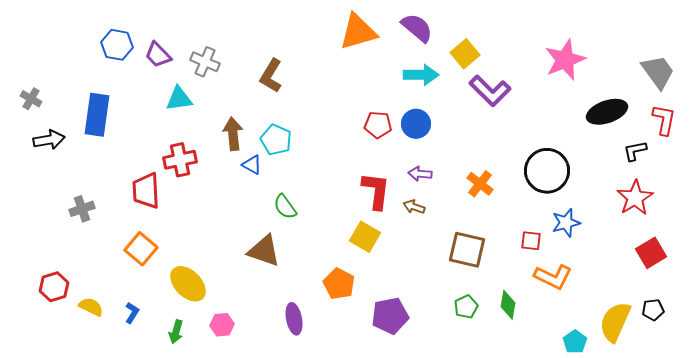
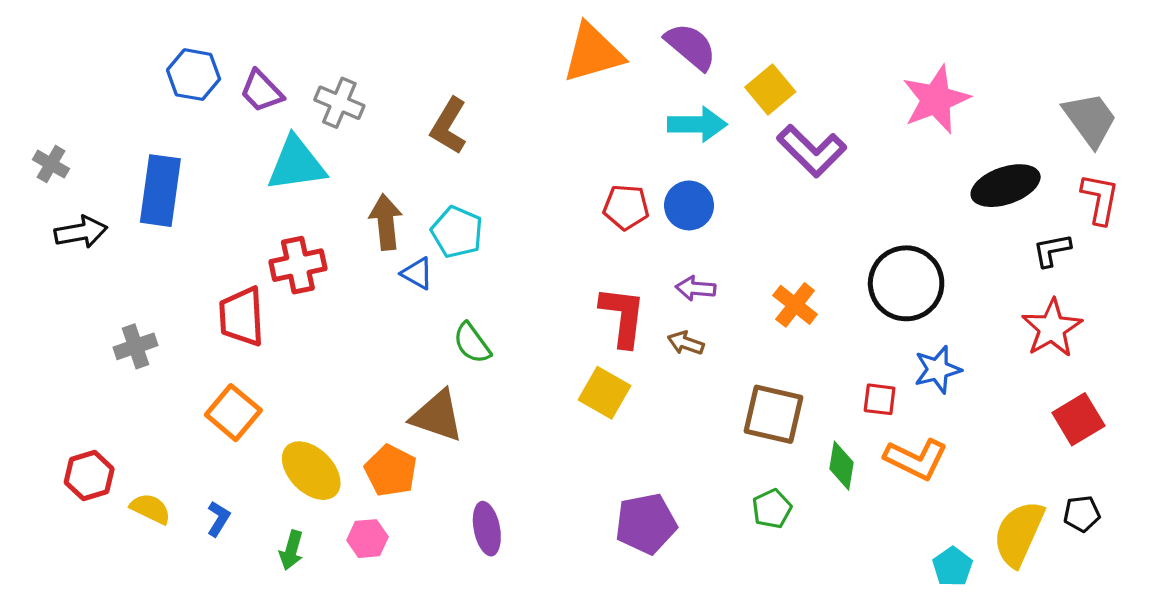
cyan triangle: (179, 99) -> (296, 164), size x1.4
orange pentagon: (339, 284) -> (391, 471), moved
green diamond: (508, 305) -> (841, 466), moved

